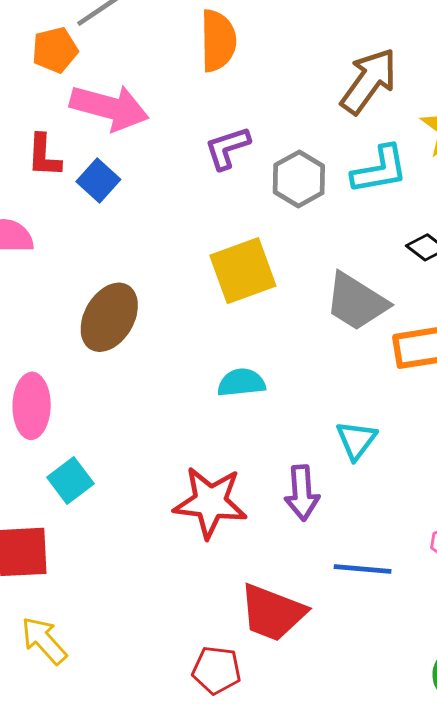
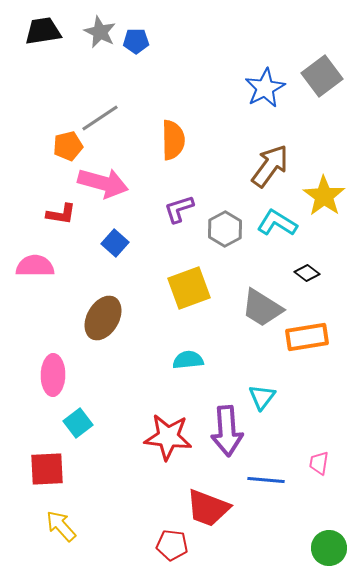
red L-shape: (44, 156) -> (61, 214), turned -84
cyan L-shape: (380, 170) -> (277, 223), turned -138
blue square: (98, 181) -> (115, 243), moved
purple arrow: (302, 493) -> (227, 431), size x1.4

